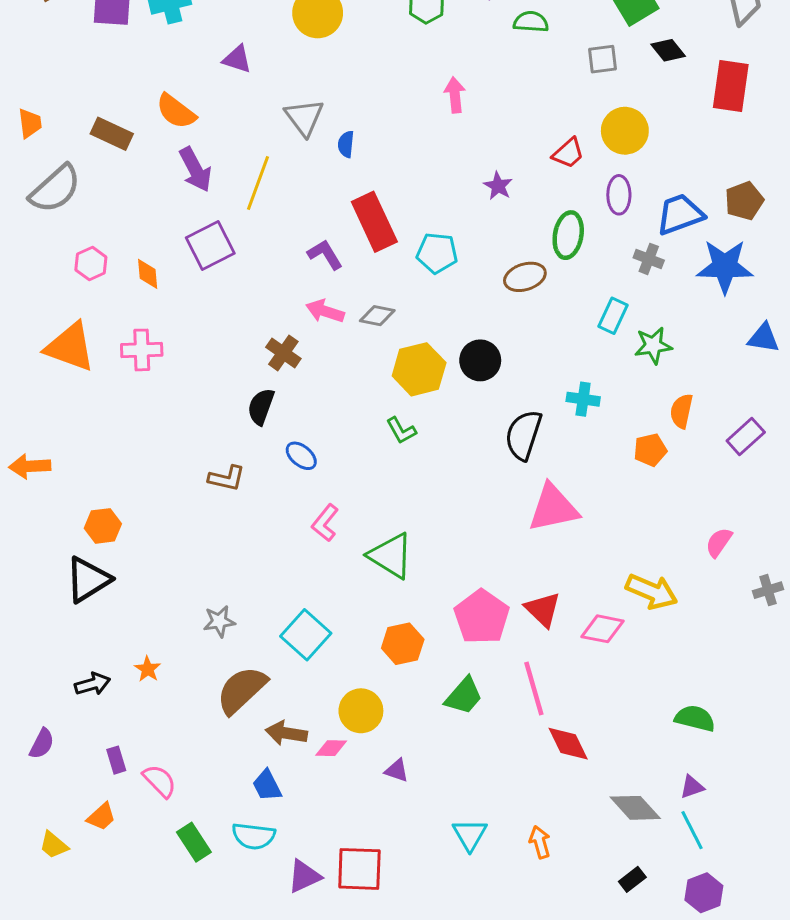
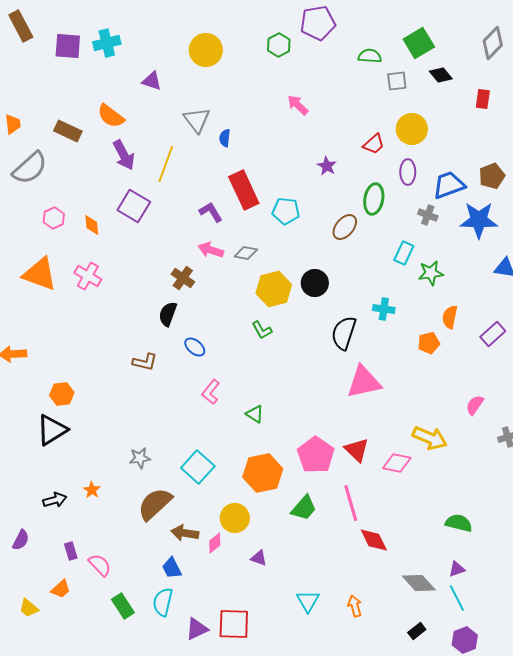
green semicircle: (531, 22) -> (370, 56), moved
red rectangle: (731, 86) -> (483, 99), size x0.6
pink arrow: (455, 95) -> (298, 105), turned -40
purple square: (210, 246) -> (134, 206), turned -32
brown ellipse: (525, 277) -> (345, 227), turned -32
pink cross: (142, 350) -> (88, 276), turned 32
green triangle: (391, 556) -> (255, 414), size x0.6
orange hexagon: (403, 644) -> (263, 473), size x1.4
pink diamond: (331, 748) -> (215, 543), turned -40
cyan semicircle: (254, 836) -> (163, 602), turned 96

